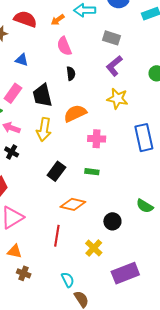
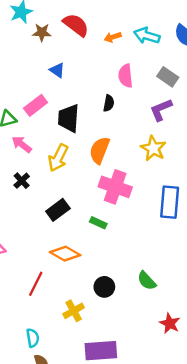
pink semicircle: (64, 46) -> (125, 76), moved
orange semicircle: (75, 113) -> (100, 150), turned -60
pink cross: (97, 139) -> (115, 187), size x1.5
black cross: (12, 152) -> (22, 181), moved

